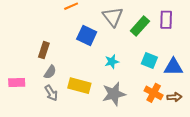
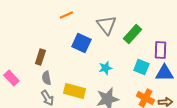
purple rectangle: (166, 20) -> (160, 50), moved
gray semicircle: (50, 72) -> (46, 78), turned 136
pink rectangle: (17, 82) -> (11, 78), moved, turned 49

